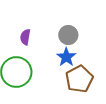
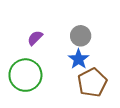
purple semicircle: (25, 37) -> (35, 38), turned 35

